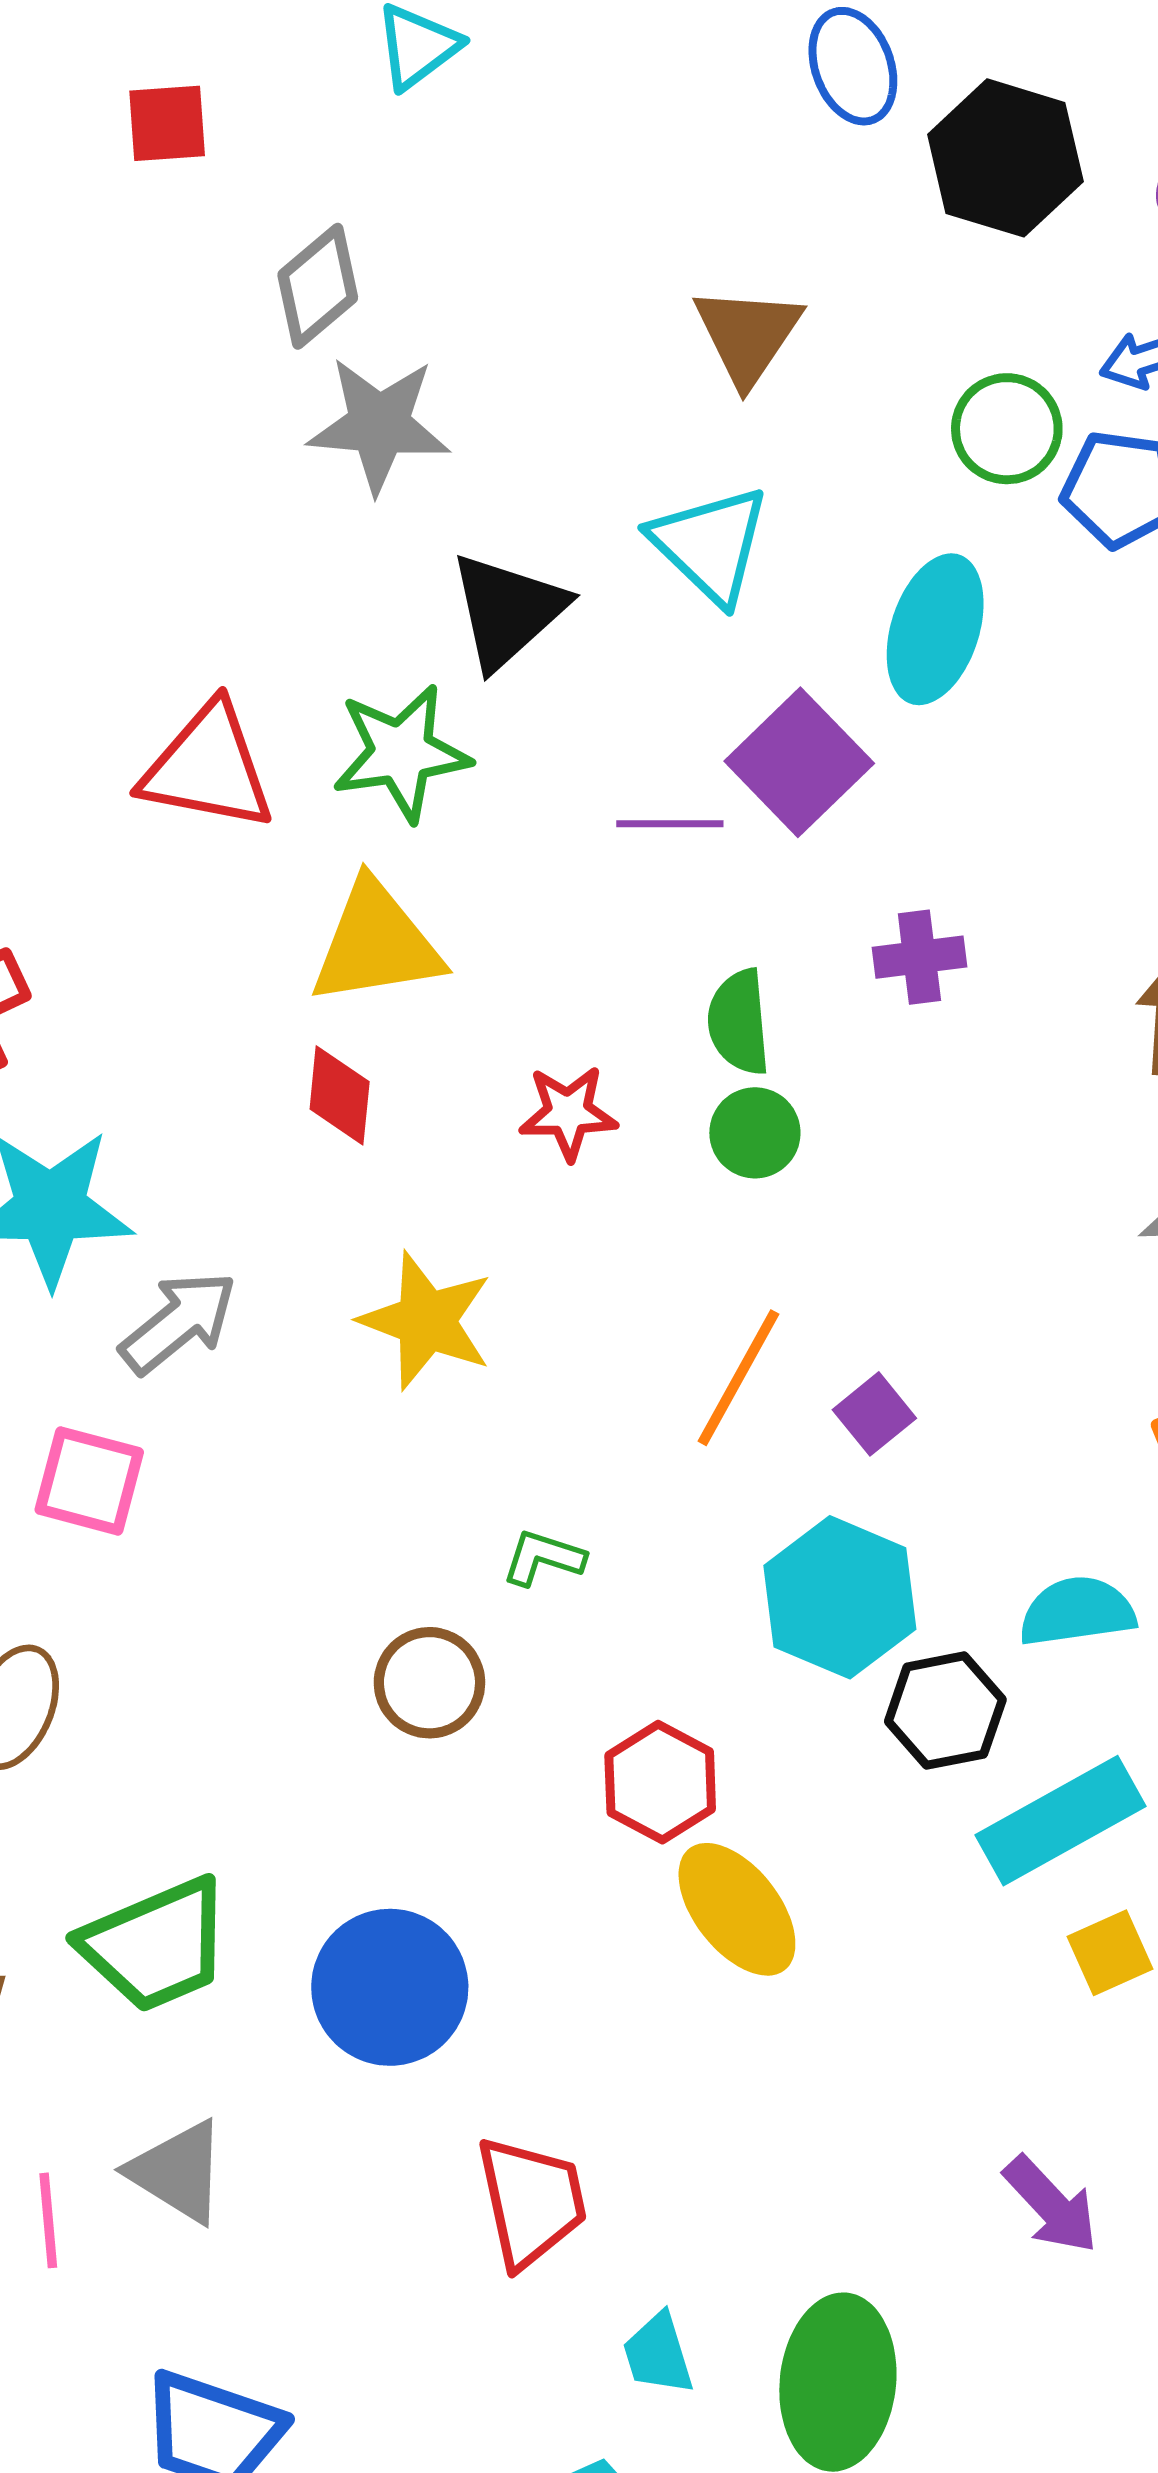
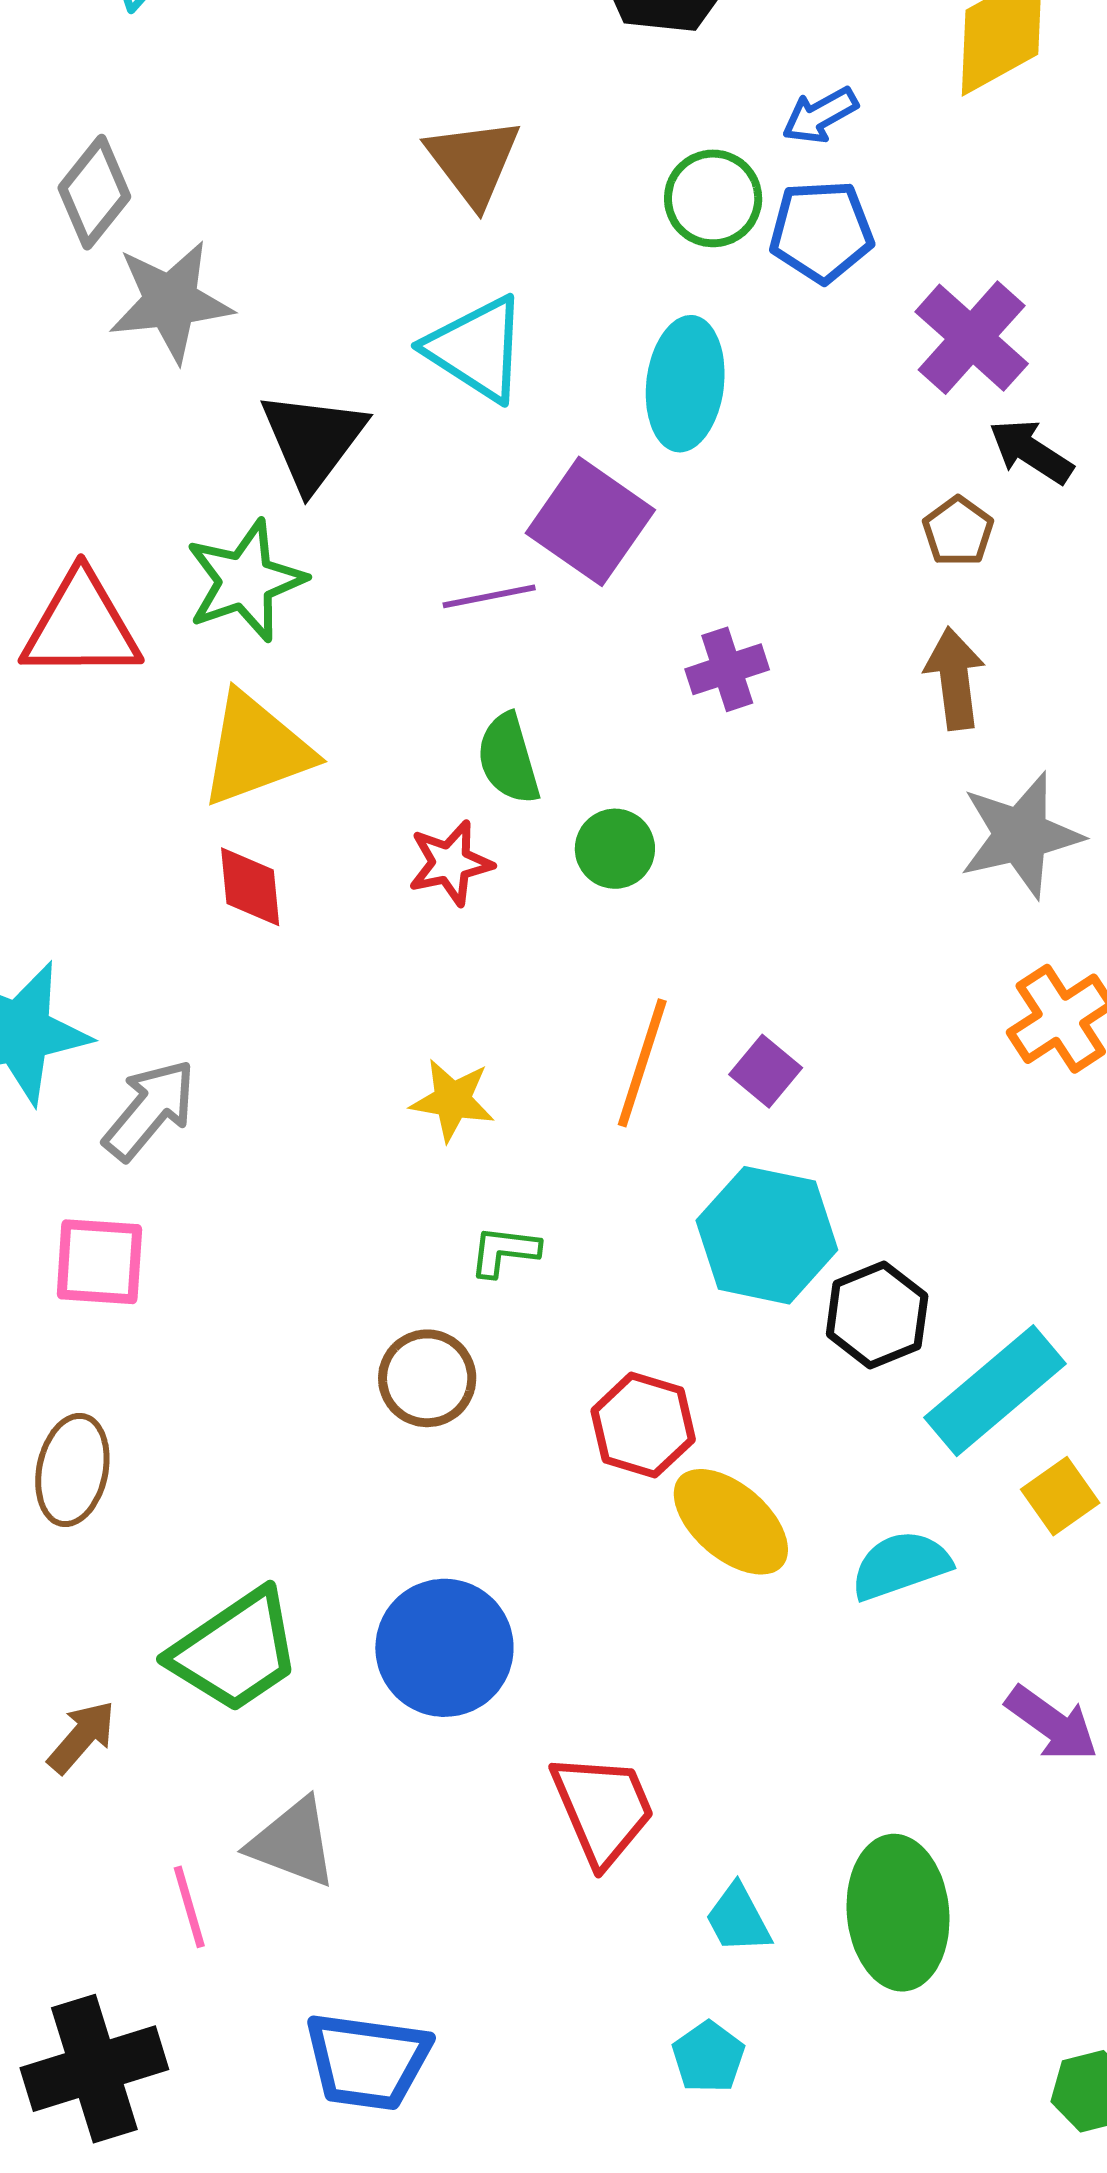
green semicircle: (739, 1022) -> (508, 759), moved
yellow star: (426, 1321) -> (452, 1100), moved, size x0.7
cyan semicircle: (1077, 1611) -> (901, 1565), moved

